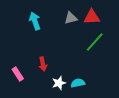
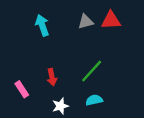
green line: (95, 42) -> (92, 71), moved
white star: (59, 83) -> (60, 106), moved

